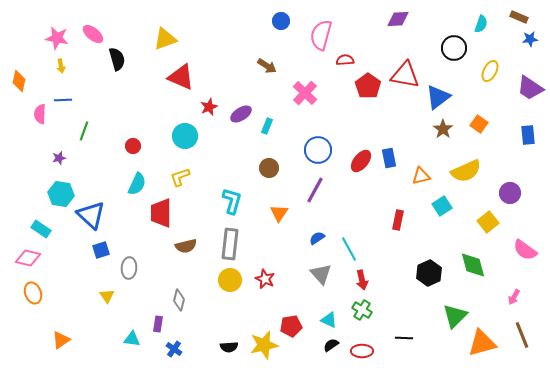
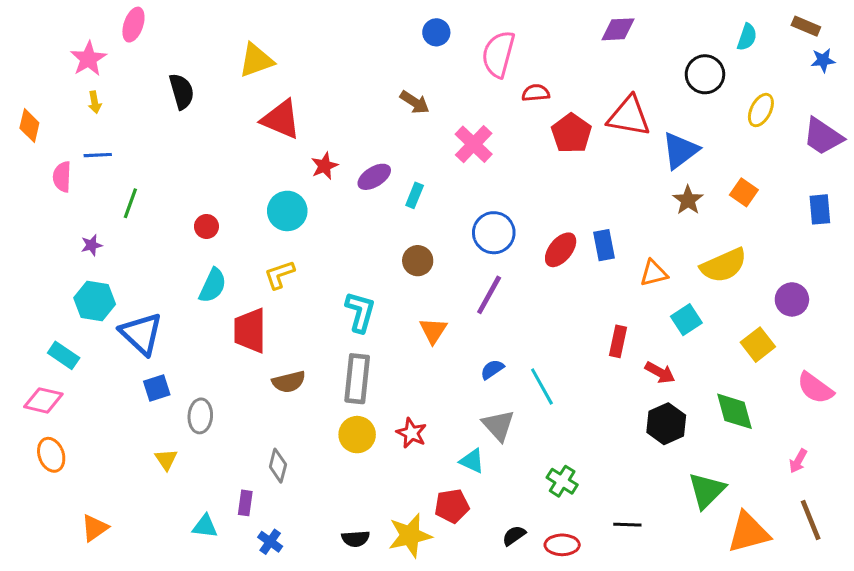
pink ellipse: (93, 34) -> (133, 25), moved, turned 70
pink star: (57, 38) -> (88, 59), turned 30
red arrow: (362, 280) -> (660, 372), moved, turned -48
cyan triangle: (329, 320) -> (472, 461), moved

